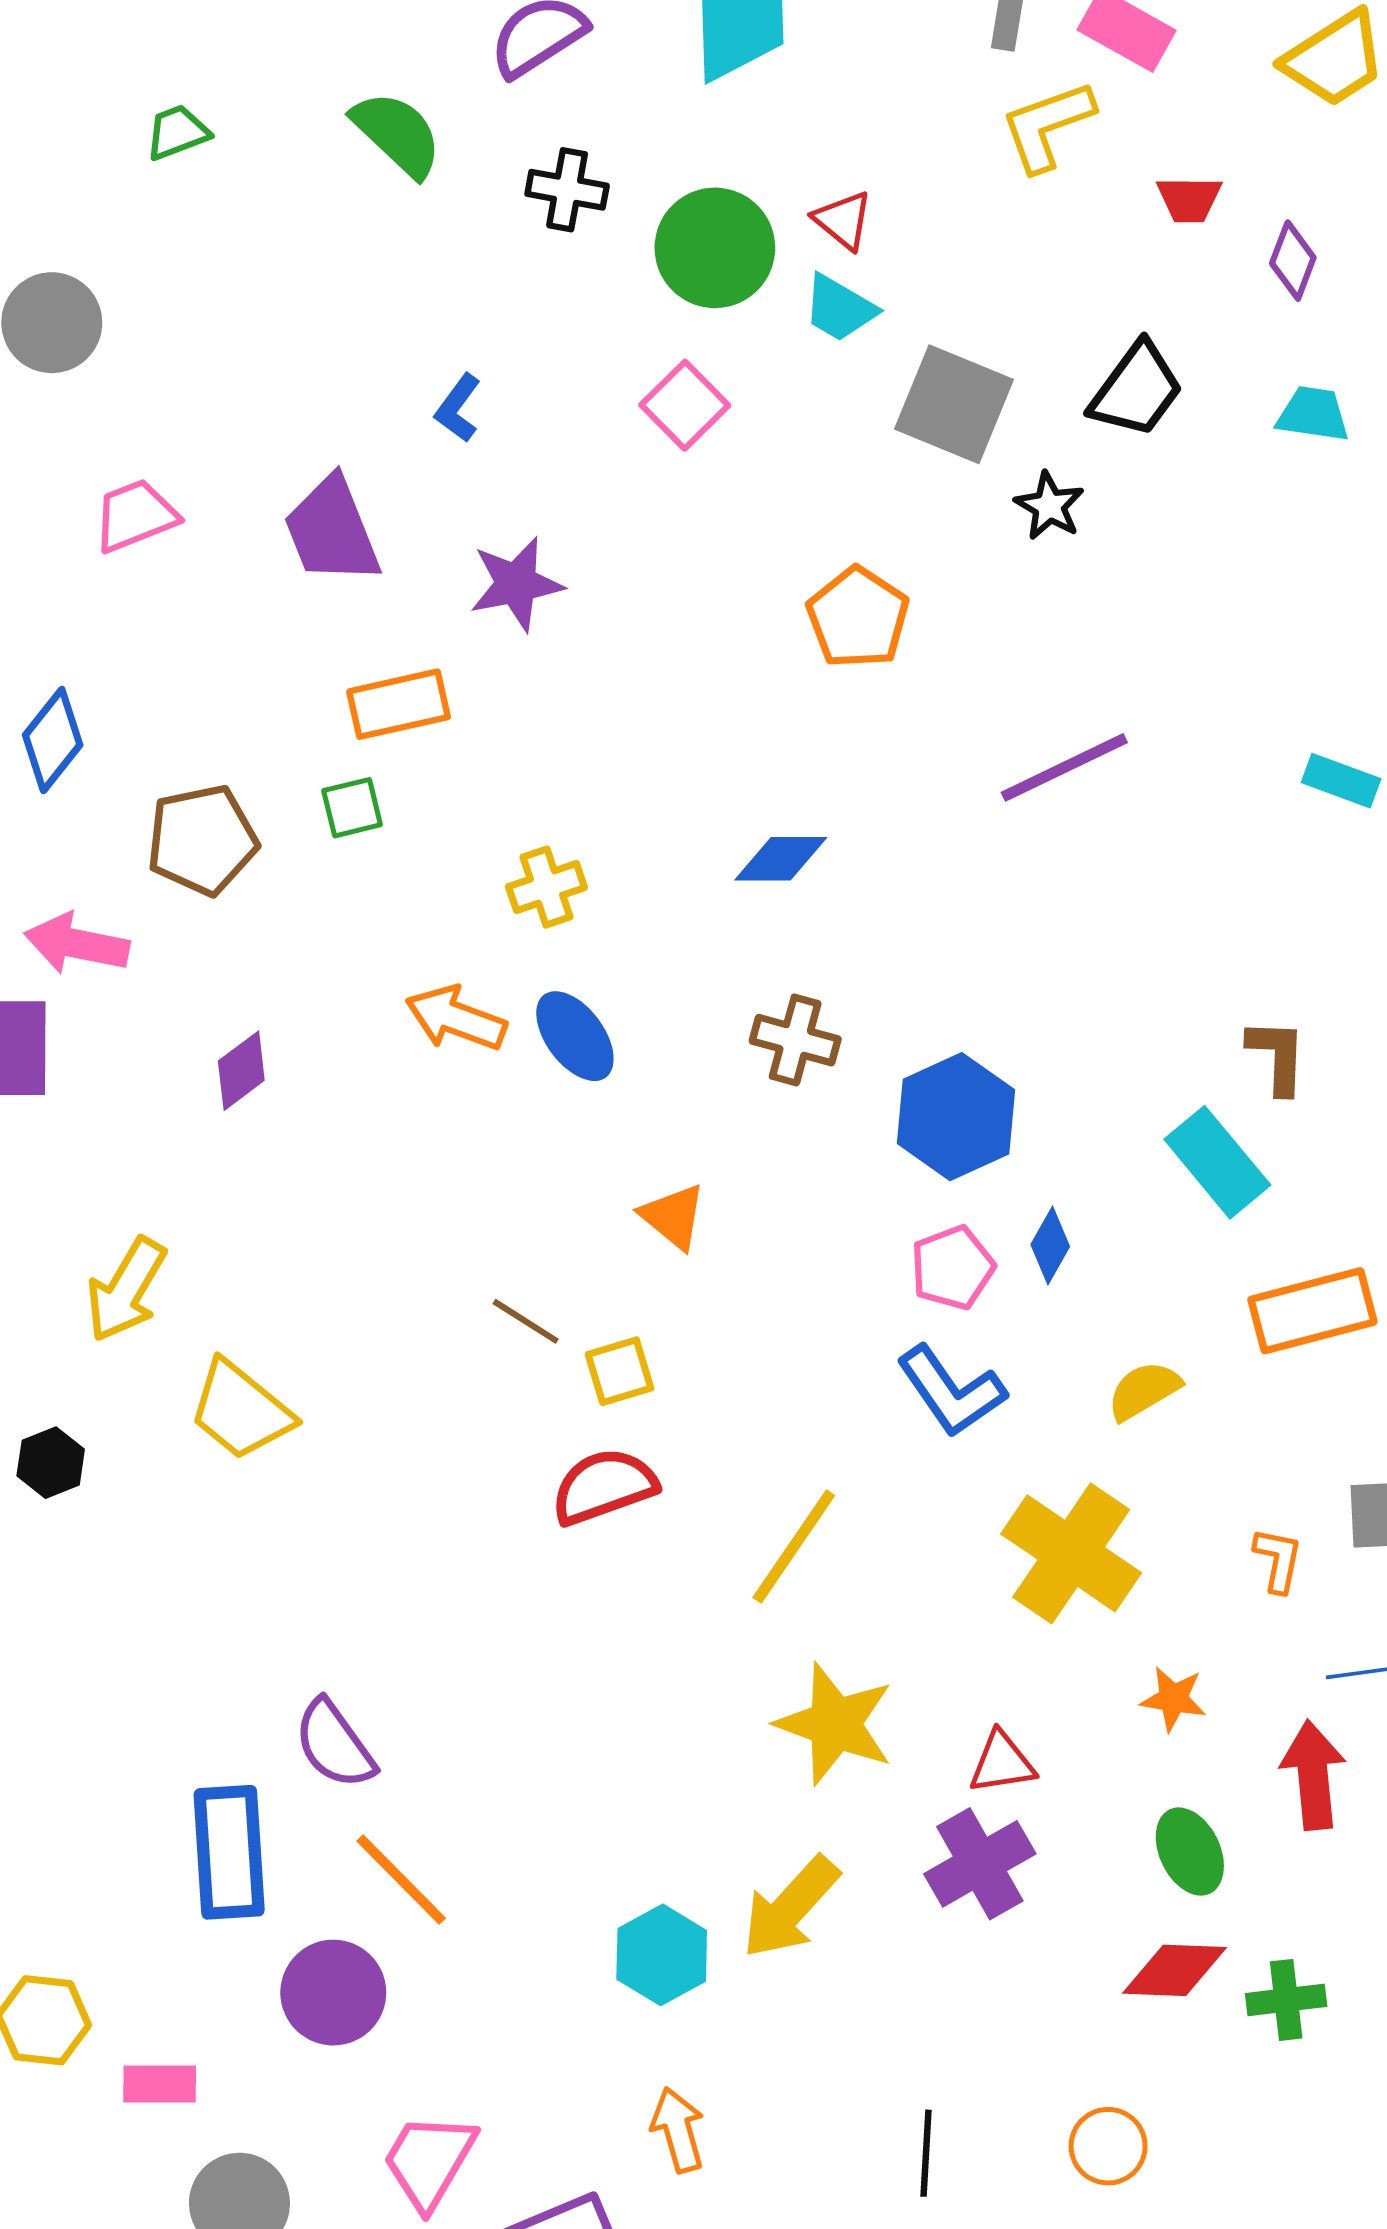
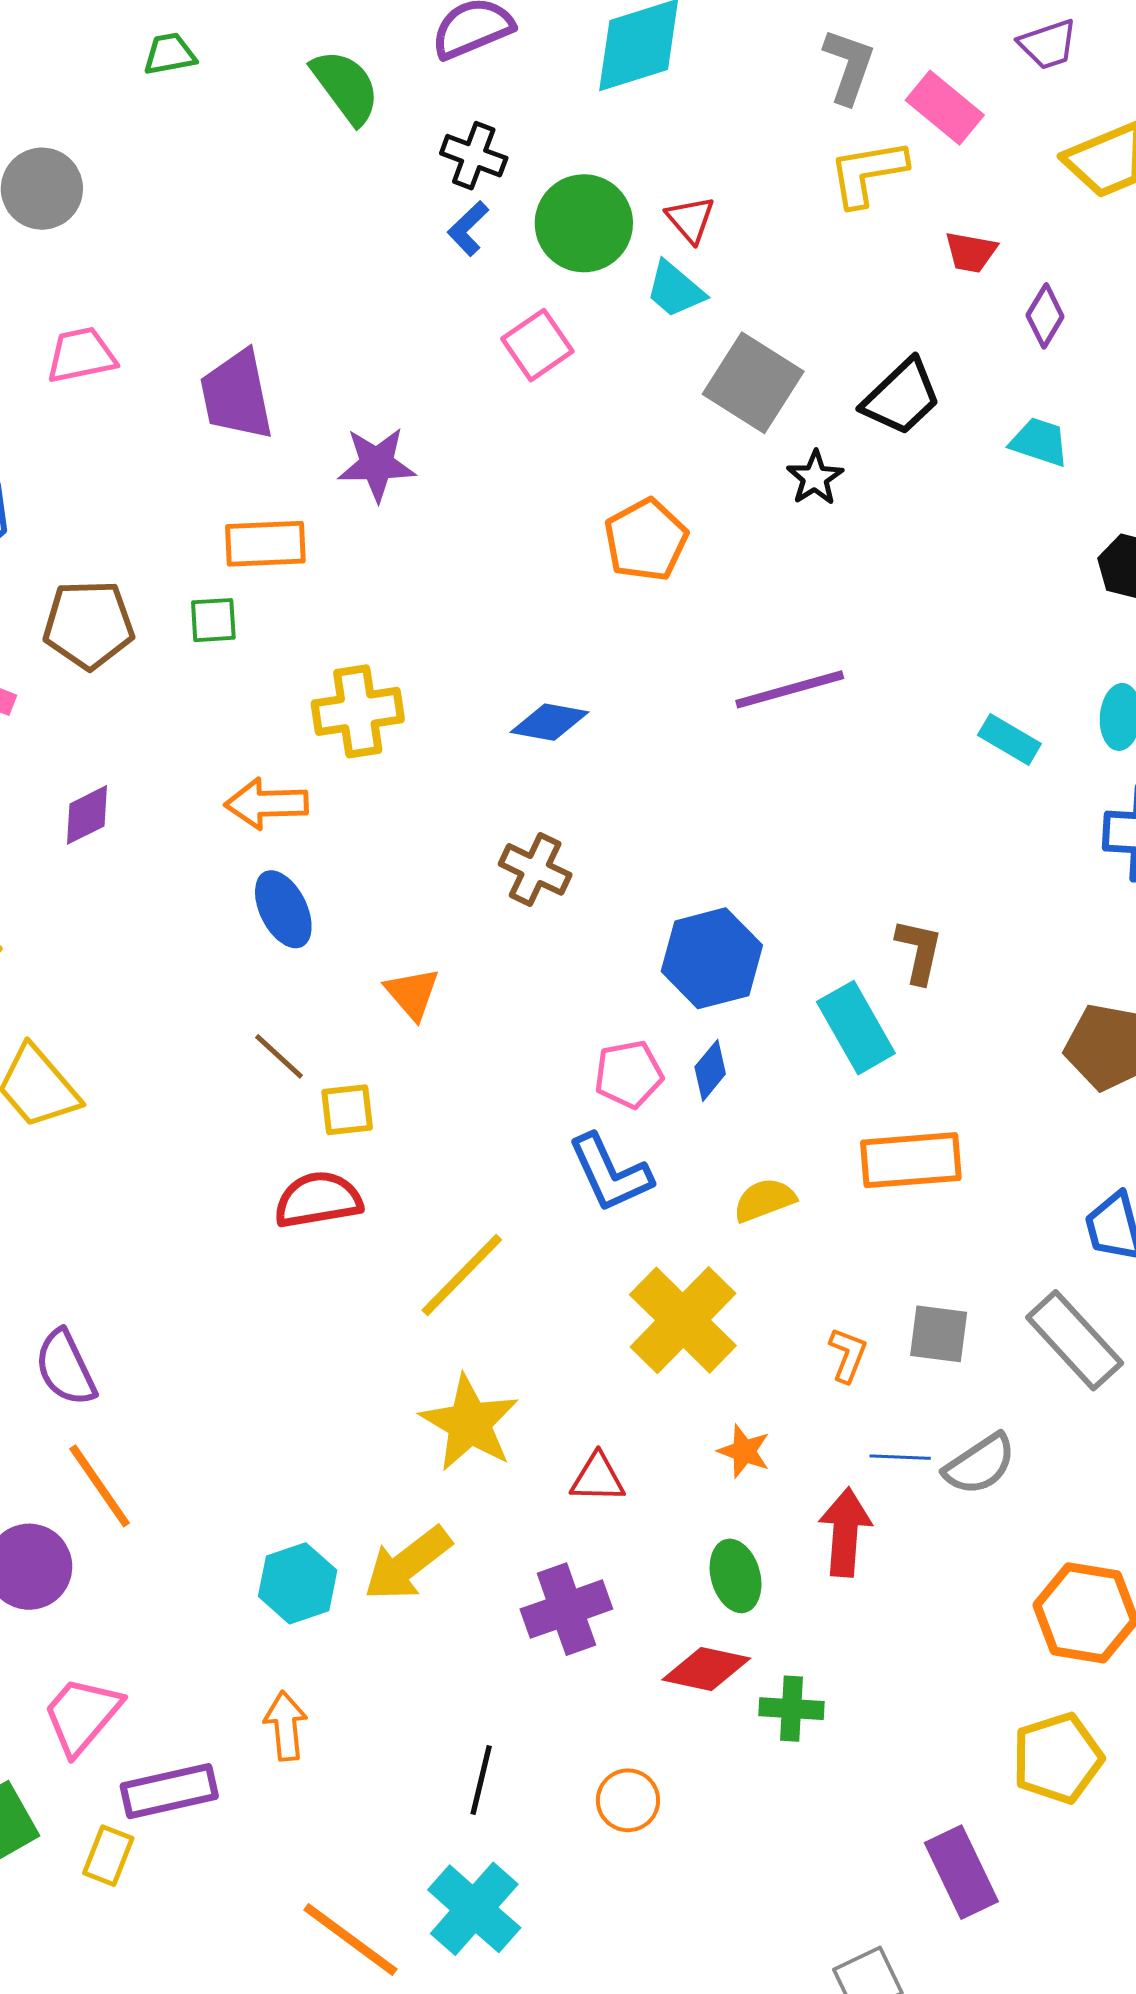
blue L-shape: (458, 408) -> (468, 228), moved
yellow cross: (546, 887) -> (358, 711), size x1.4
orange arrow: (456, 1018) -> (266, 804), turned -32
blue ellipse: (575, 1036) -> (283, 909), moved
blue hexagon: (956, 1117) -> (712, 958), moved
purple cross: (980, 1864) -> (566, 1609), moved

